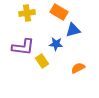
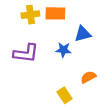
orange rectangle: (59, 12) -> (55, 13), moved, turned -30
yellow rectangle: (42, 61) -> (65, 95), moved

